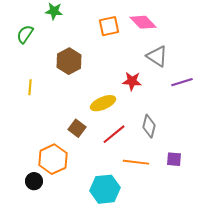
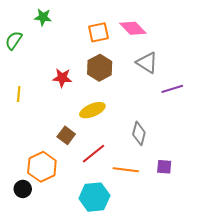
brown hexagon: (69, 61) -> (100, 68), moved
red star: (132, 81) -> (62, 78), moved
red line: (114, 134) -> (93, 154), moved

